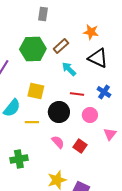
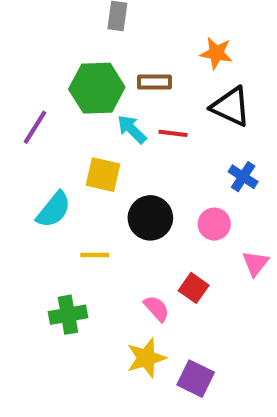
brown rectangle: (61, 46) -> (154, 82), turned 42
cyan arrow: (69, 69) -> (132, 129), moved
red line: (77, 94) -> (173, 133), moved
yellow line: (32, 122) -> (95, 255), moved
pink semicircle: (58, 142) -> (157, 308), moved

